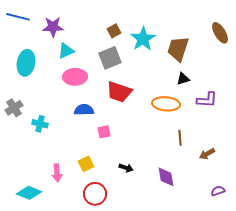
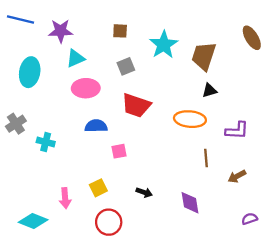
brown square: (114, 31) -> (120, 31), moved, turned 32
gray square: (110, 58) -> (126, 66), size x0.7
purple L-shape: (207, 100) -> (237, 131), moved

